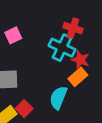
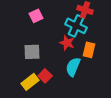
red star: (80, 60) -> (67, 43), moved
orange rectangle: (78, 77) -> (89, 50), turned -35

